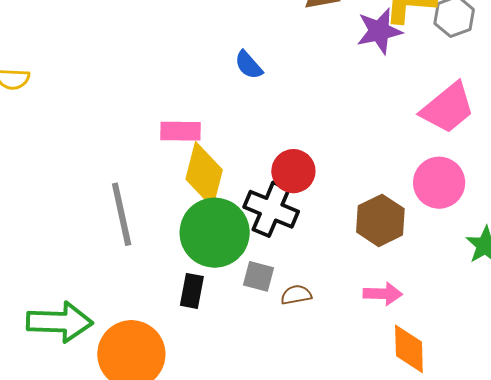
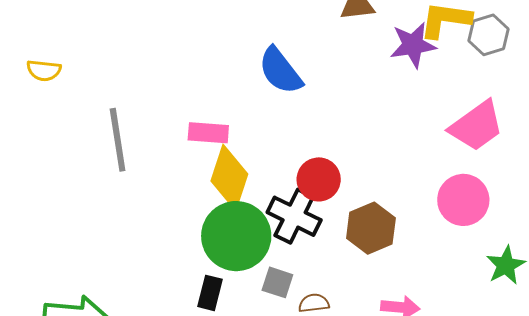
blue semicircle: (249, 65) -> (280, 71), size x1.6
gray line: (122, 214) -> (118, 140), moved
brown hexagon: (380, 220) -> (371, 228), moved

